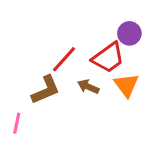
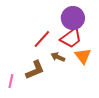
purple circle: (129, 33) -> (73, 18), moved, size x1.5
brown L-shape: (46, 90) -> (35, 70), moved

